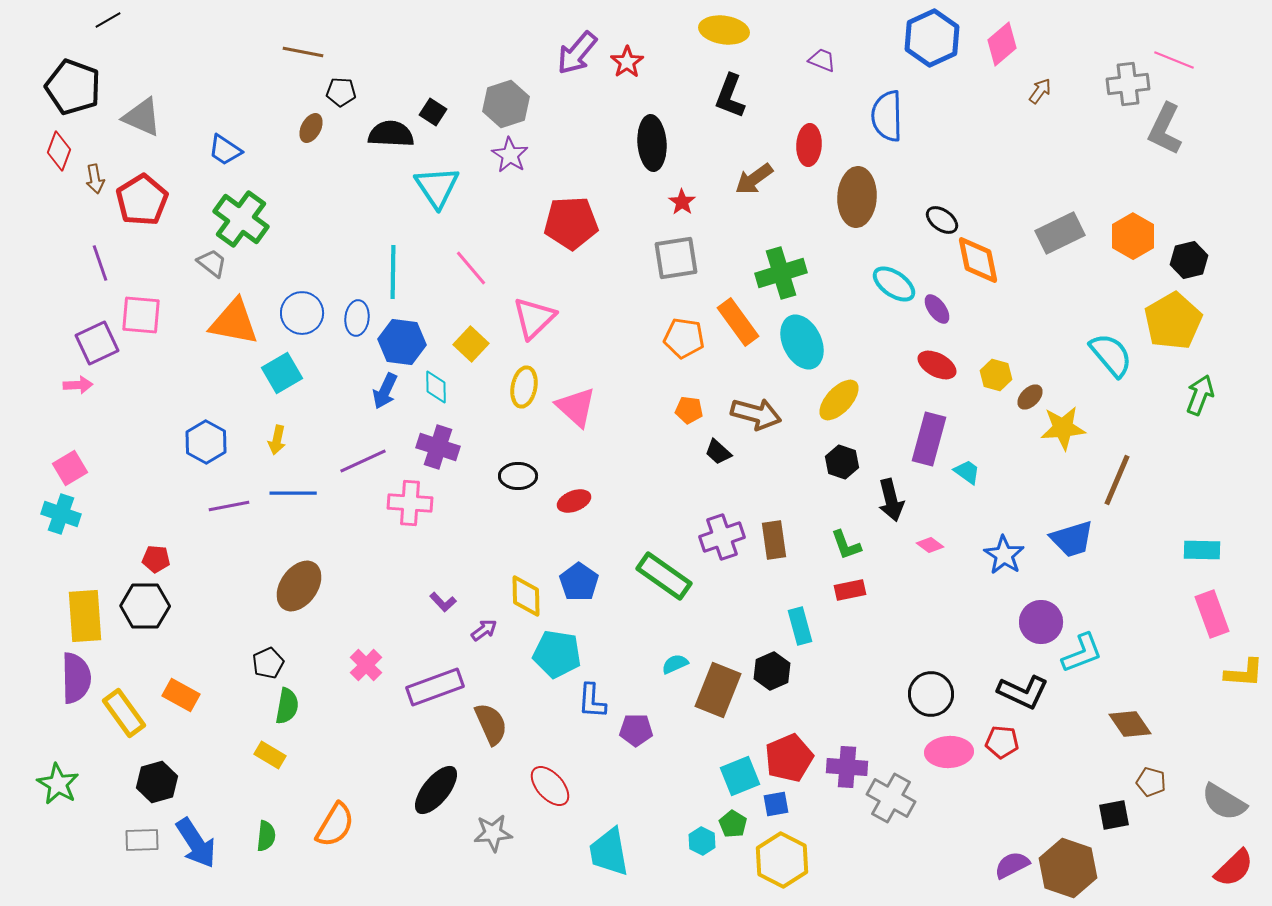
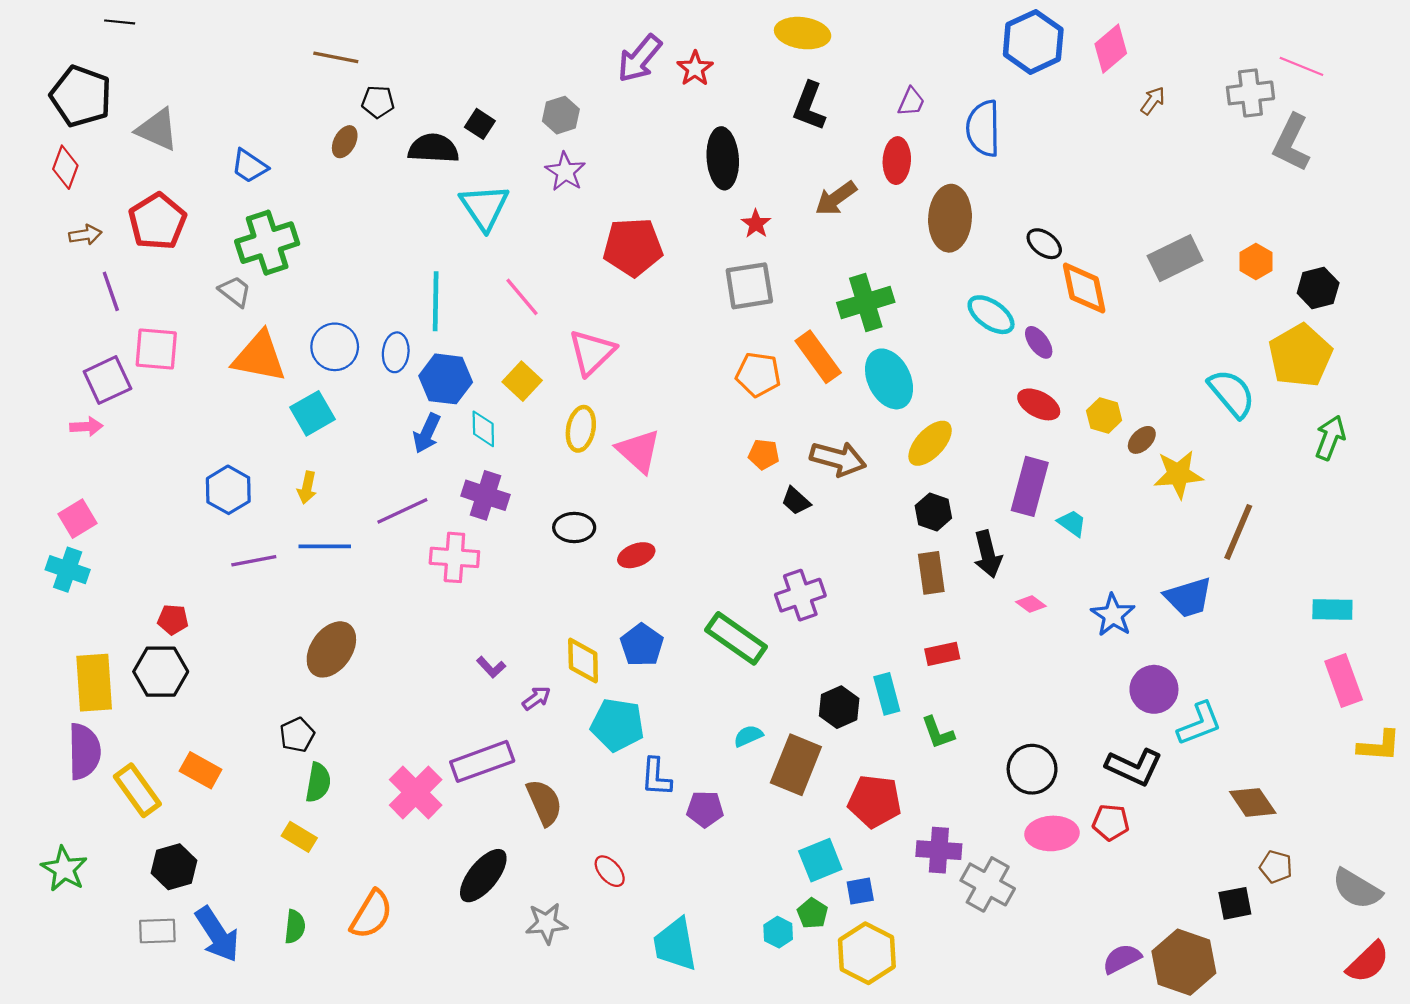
black line: (108, 20) -> (120, 22), turned 36
purple trapezoid: (822, 60) -> (911, 102), moved, turned 92
gray hexagon: (506, 104) -> (561, 115), size x0.7
brown arrow: (95, 179) -> (85, 235), moved, turned -88
green cross: (241, 219) -> (267, 243), turned 36
orange hexagon: (1133, 236) -> (1256, 261), size x0.7
brown rectangle: (774, 540) -> (931, 573), moved
green L-shape: (846, 545) -> (938, 733), moved
pink cross: (366, 665) -> (416, 792), moved, size x1.5
black hexagon: (772, 671) -> (839, 707), moved
red pentagon: (789, 758) -> (875, 801), moved, turned 30
red ellipse: (550, 786) -> (610, 871), size x0.7

